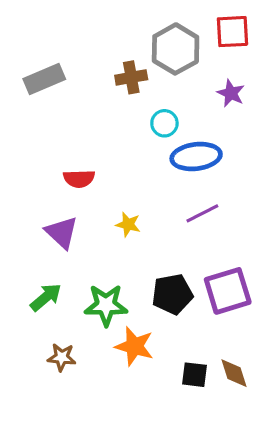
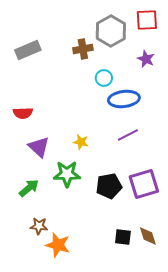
red semicircle: (79, 179) -> (23, 113), moved
green star: (106, 305) -> (67, 174), moved
orange star: (134, 346) -> (58, 245), moved

